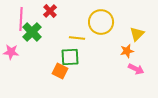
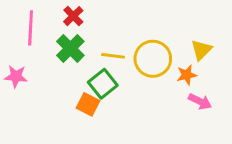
yellow circle: (101, 22) -> (153, 59), moved
green cross: (32, 32) -> (70, 48), moved
green square: (70, 57) -> (103, 84), turned -36

